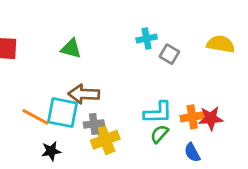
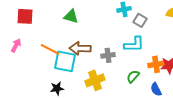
cyan L-shape: (158, 113) -> (134, 44), moved
orange line: (35, 117) -> (50, 49), moved
gray cross: (94, 124) -> (108, 55), moved

